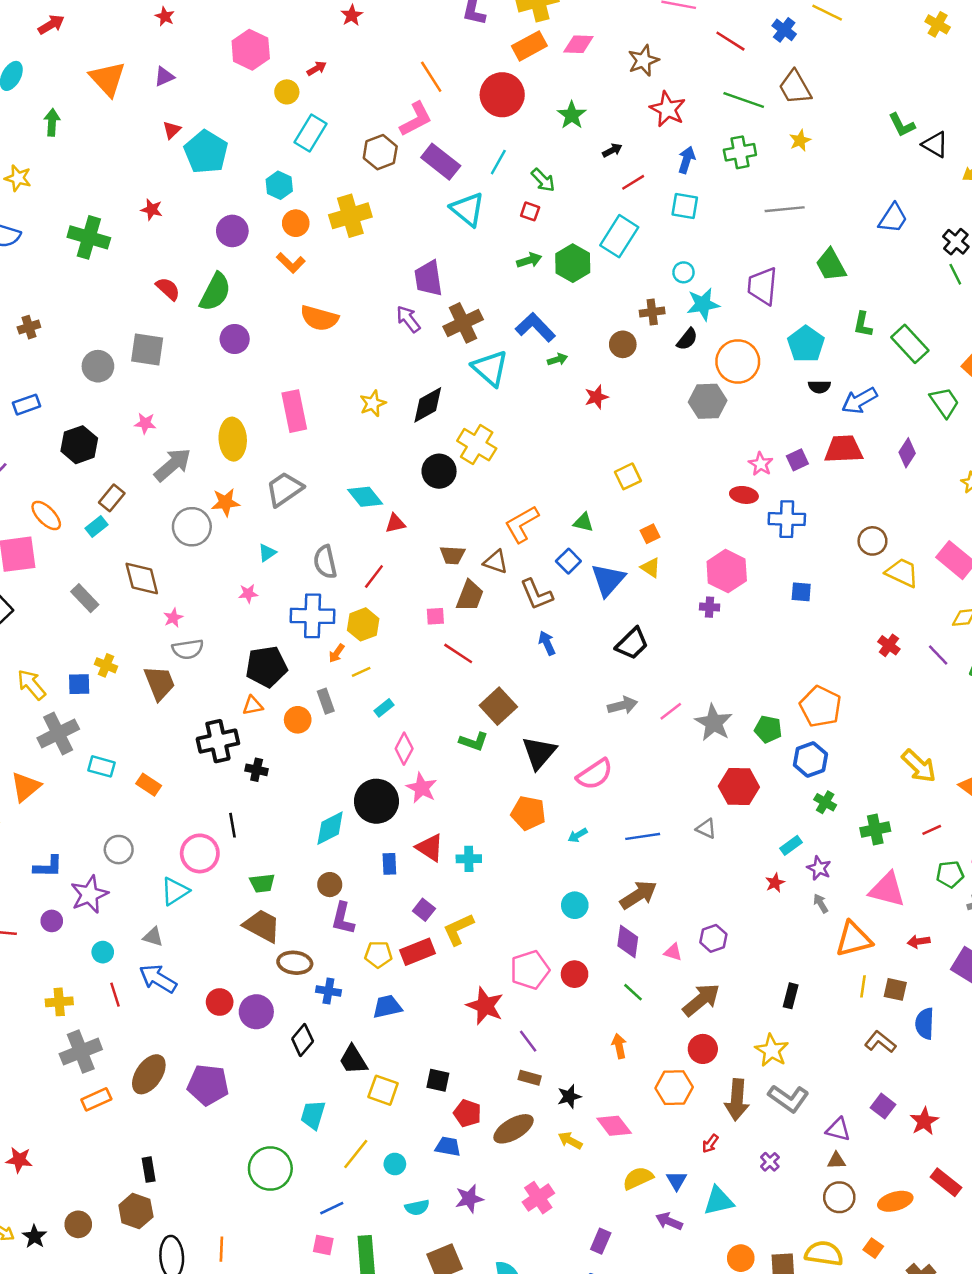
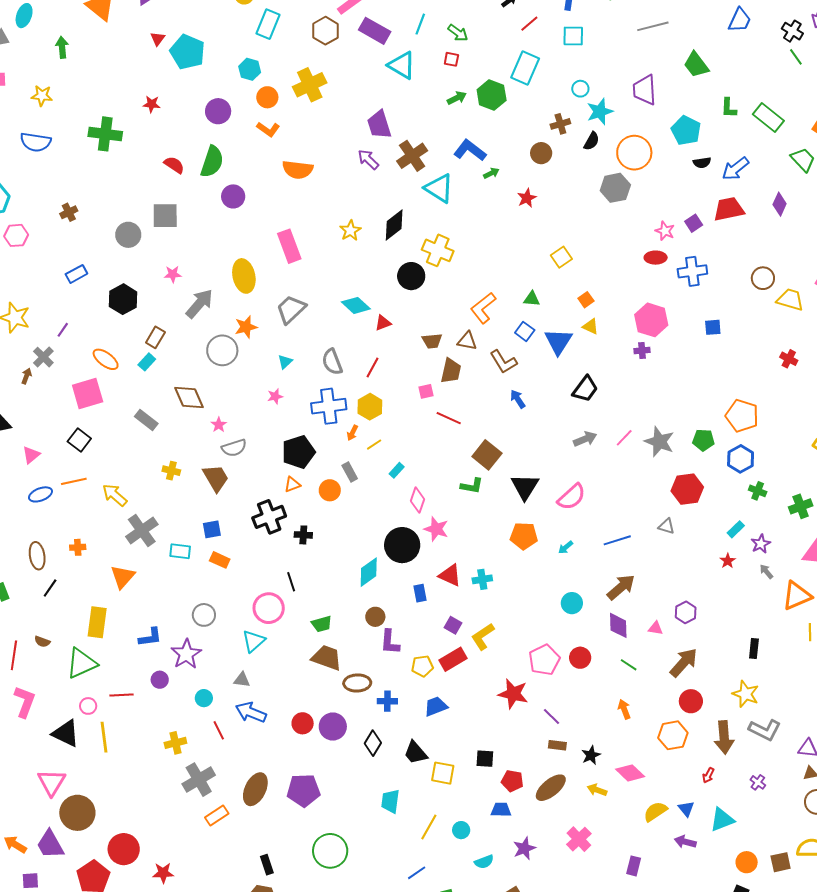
blue square: (79, 684) -> (212, 529), moved
purple star: (819, 868) -> (761, 544), turned 30
green circle: (270, 1169) -> (330, 851), moved

